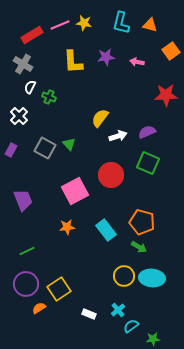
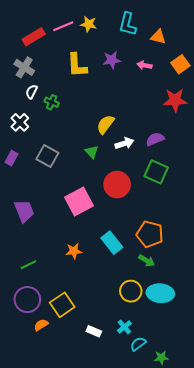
orange triangle: (150, 25) -> (158, 37), moved
orange square: (171, 51) -> (180, 64), moved
green triangle: (69, 144) -> (92, 152), moved
orange star: (67, 227) -> (74, 251), moved

